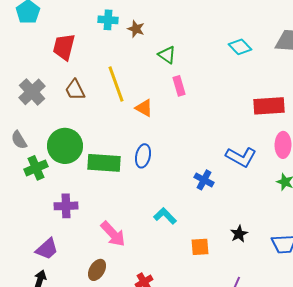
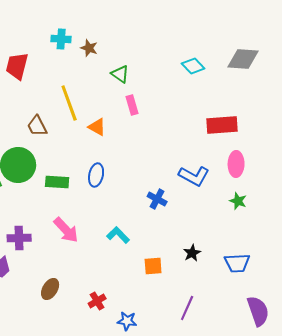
brown trapezoid: (75, 90) -> (37, 126), moved
green rectangle: (104, 163) -> (57, 182), size x0.7
purple cross: (66, 206) -> (19, 238), moved
pink arrow: (113, 234) -> (66, 230), moved

